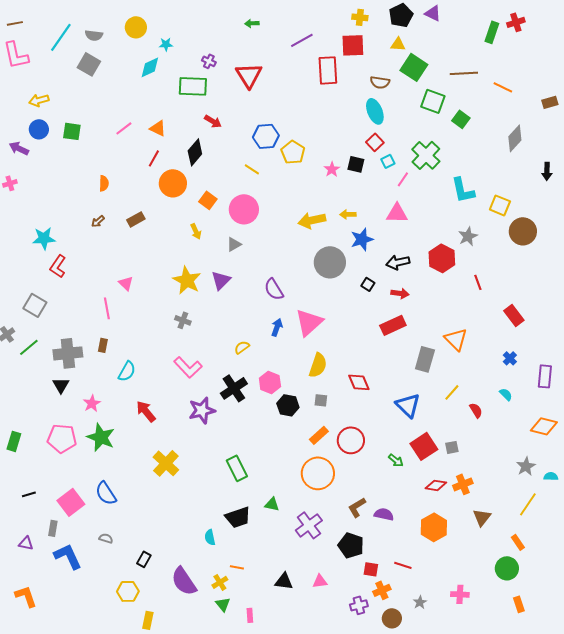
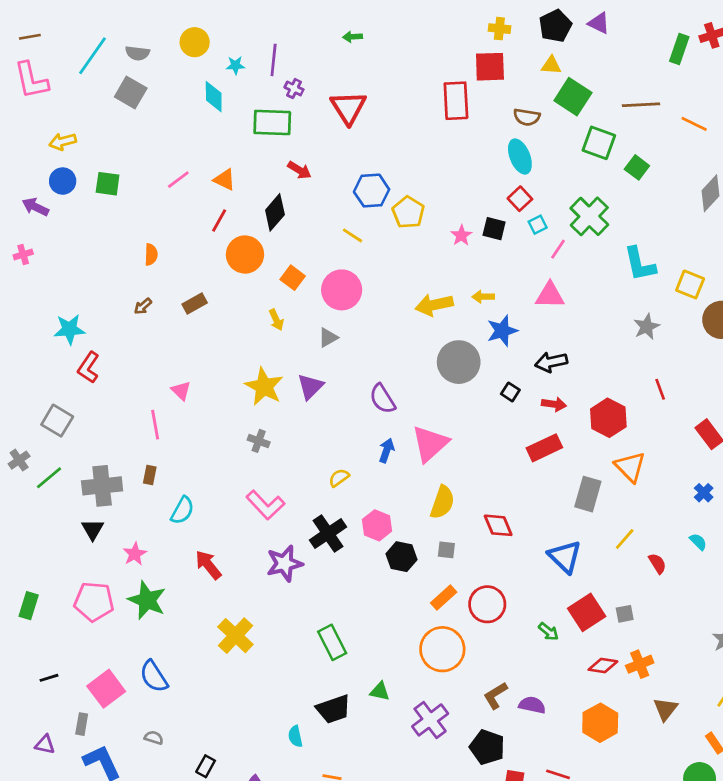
purple line: (302, 40) -> (274, 60), moved, turned -55
cyan diamond: (150, 67) -> (214, 97), turned -65
red hexagon: (442, 258) -> (608, 418), moved

